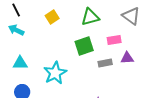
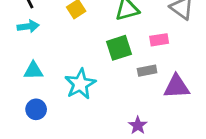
cyan arrow: (16, 30) -> (28, 26), turned 147
purple triangle: (127, 58) -> (176, 87), moved, size x1.5

